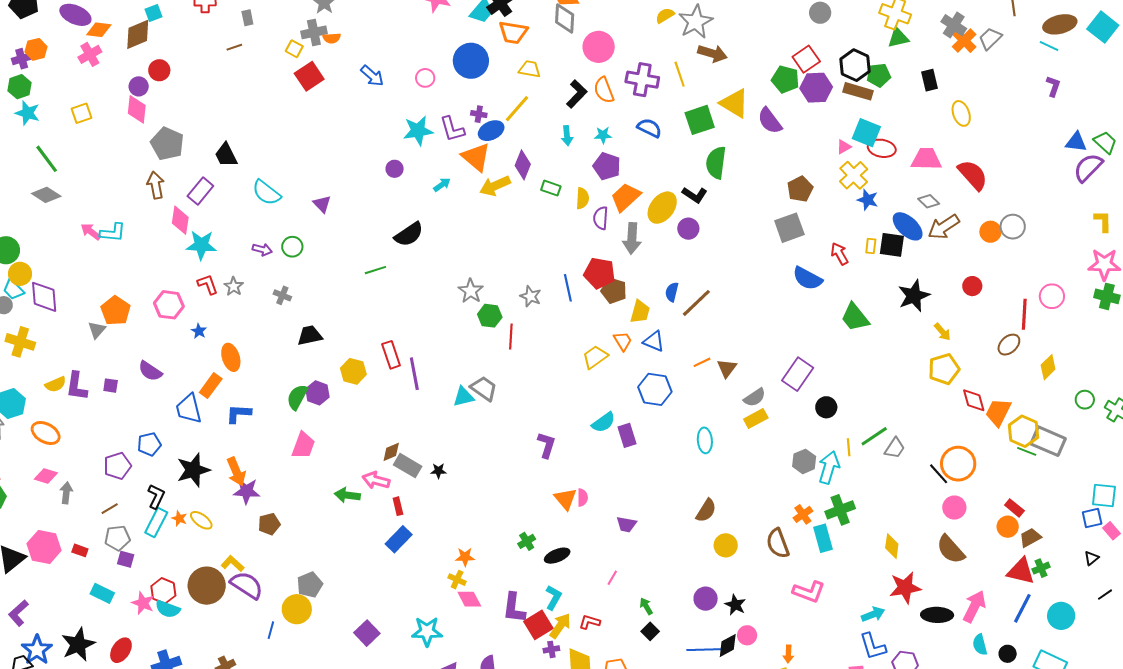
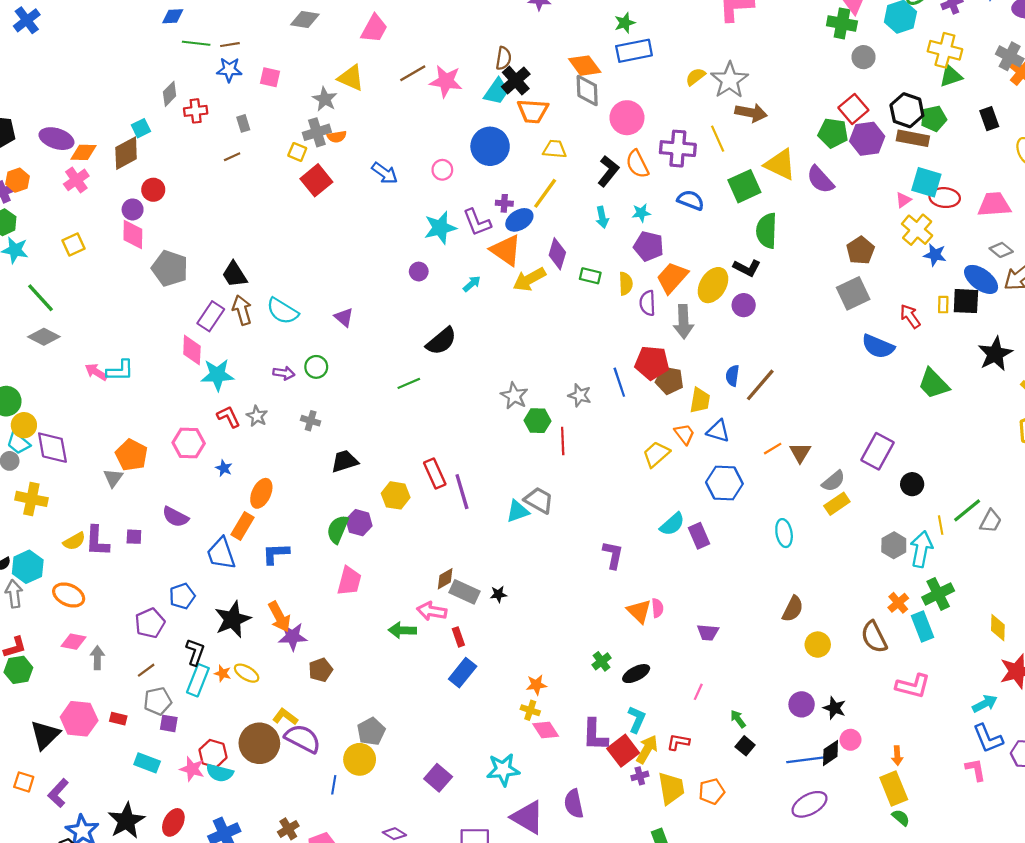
brown arrow: (156, 185) -> (242, 310), moved
orange ellipse: (231, 357) -> (261, 493), turned 48

